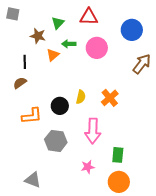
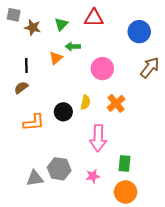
brown star: (38, 36) -> (33, 27), moved
pink circle: (97, 48) -> (102, 69), moved
gray hexagon: (56, 141) -> (59, 169), moved
gray triangle: (33, 180) -> (35, 178), moved, turned -30

